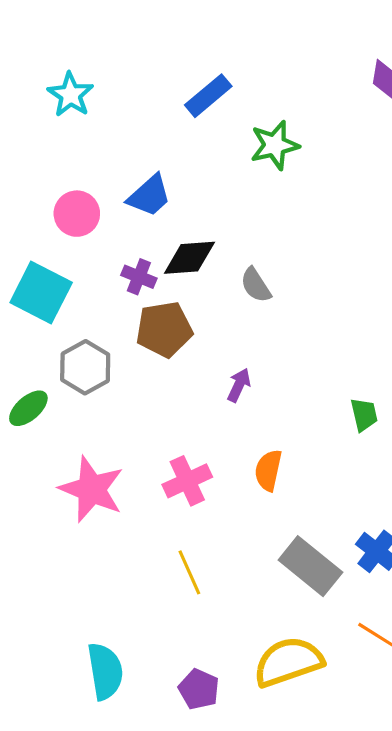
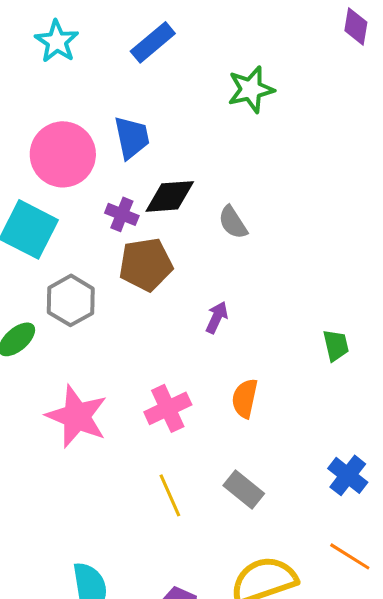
blue rectangle: (208, 96) -> (153, 42), moved
blue trapezoid: (149, 196) -> (132, 137), turned -60
pink circle: (77, 214) -> (63, 154), size x1.5
gray rectangle: (310, 566) -> (244, 489), moved, size x0.7

